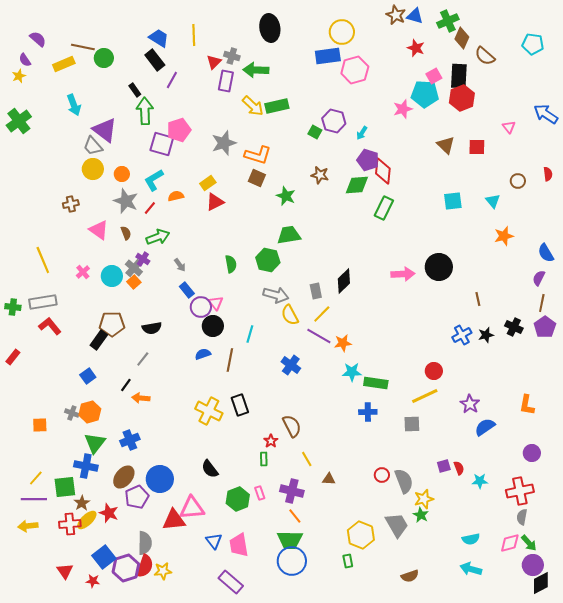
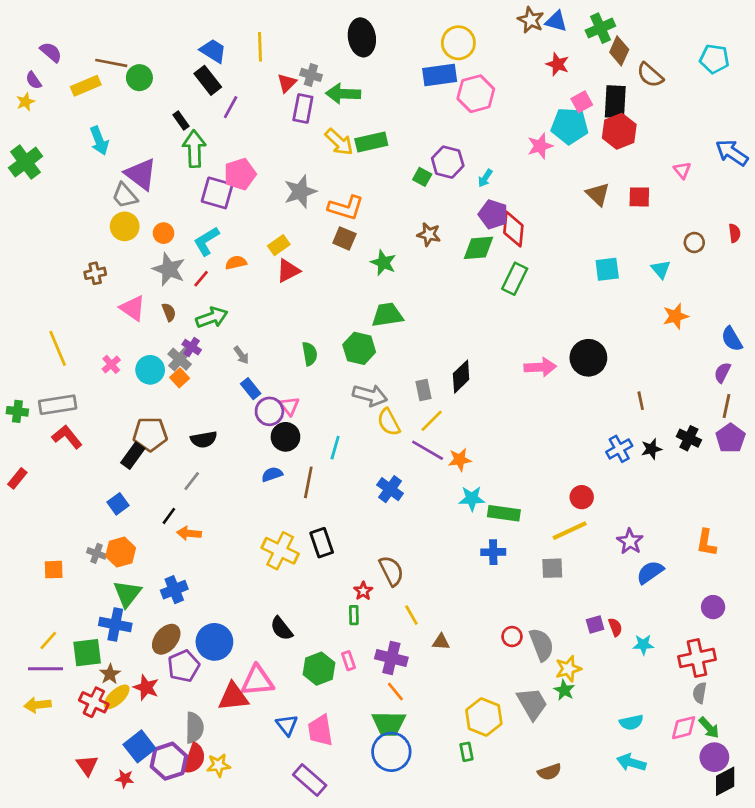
red cross: (70, 524) -> (94, 702), turned 30

